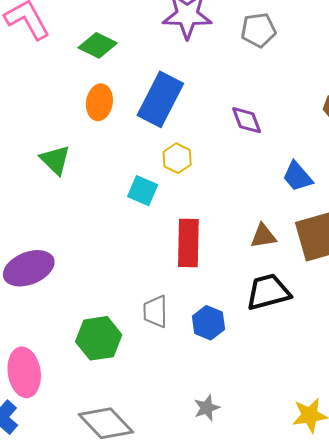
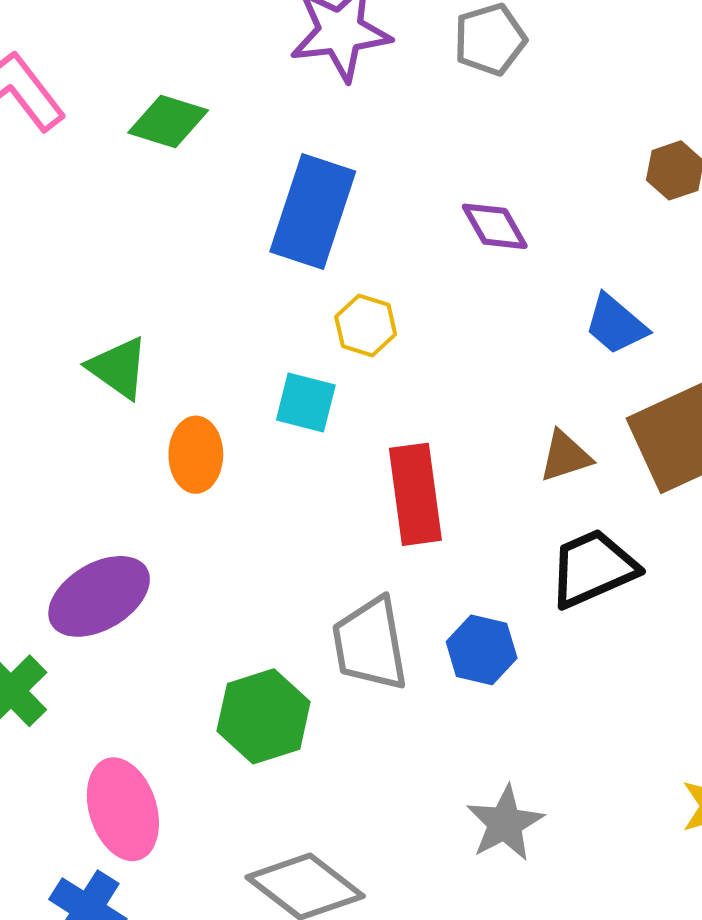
orange ellipse: (99, 102) -> (196, 455), moved
gray trapezoid: (155, 312) -> (370, 644), size x1.4
gray star: (207, 408) -> (505, 823), size x1.4

